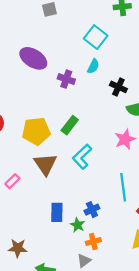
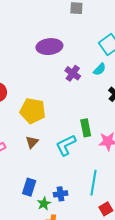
purple ellipse: (33, 58) -> (49, 47), turned -55
green rectangle: (70, 125) -> (86, 128), moved, turned -66
brown triangle: (45, 164) -> (32, 142), size x0.6

